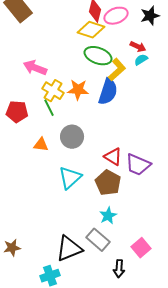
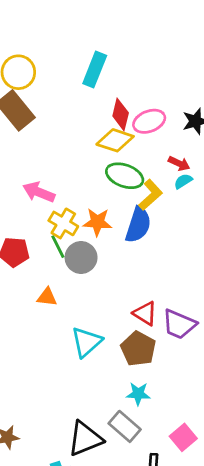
gray circle: (72, 137) -> (81, 257), moved
cyan star: (108, 216) -> (138, 394), turned 30

